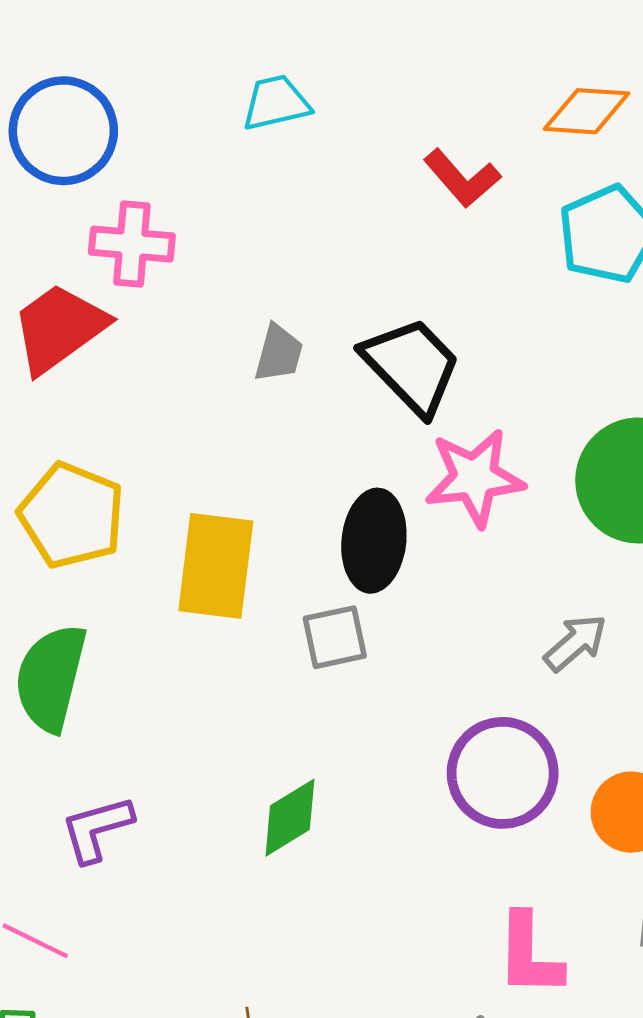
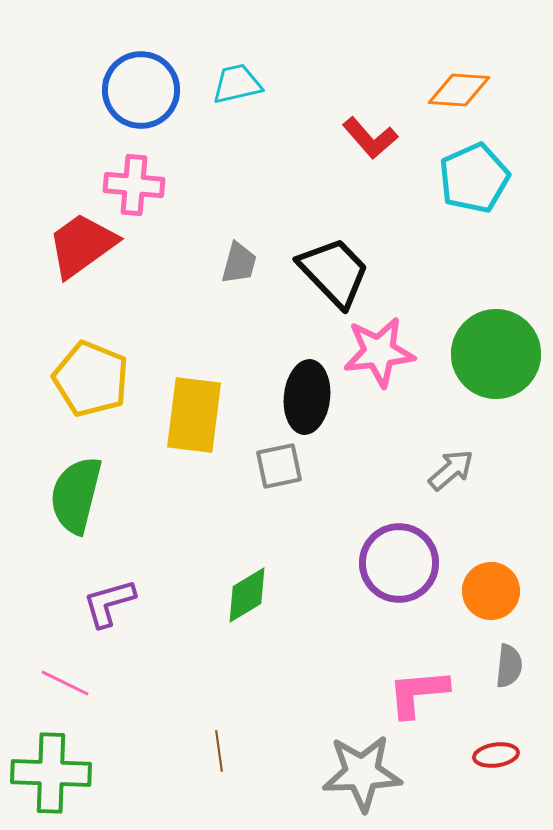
blue circle: (63, 131) -> (141, 90), moved
pink L-shape: (529, 955) -> (418, 693), turned 84

